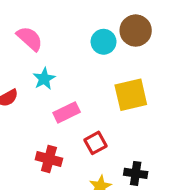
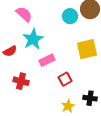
cyan star: (44, 79) -> (33, 39), size x1.5
red cross: (49, 159) -> (21, 81), moved

